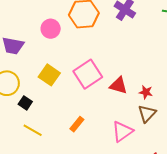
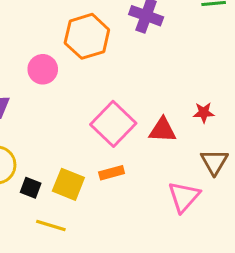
yellow square: (49, 75) -> (68, 184), moved
red star: (146, 92) -> (204, 113), moved
orange rectangle: (77, 124) -> (112, 173), moved, turned 49

